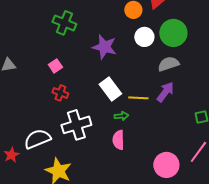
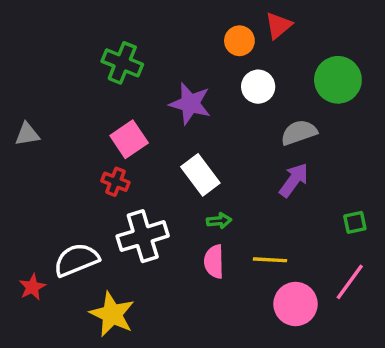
green circle: (173, 33) -> (338, 80), moved
pink square: (55, 66) -> (129, 139), moved, size x1.5
yellow line: (138, 98) -> (270, 260), moved

